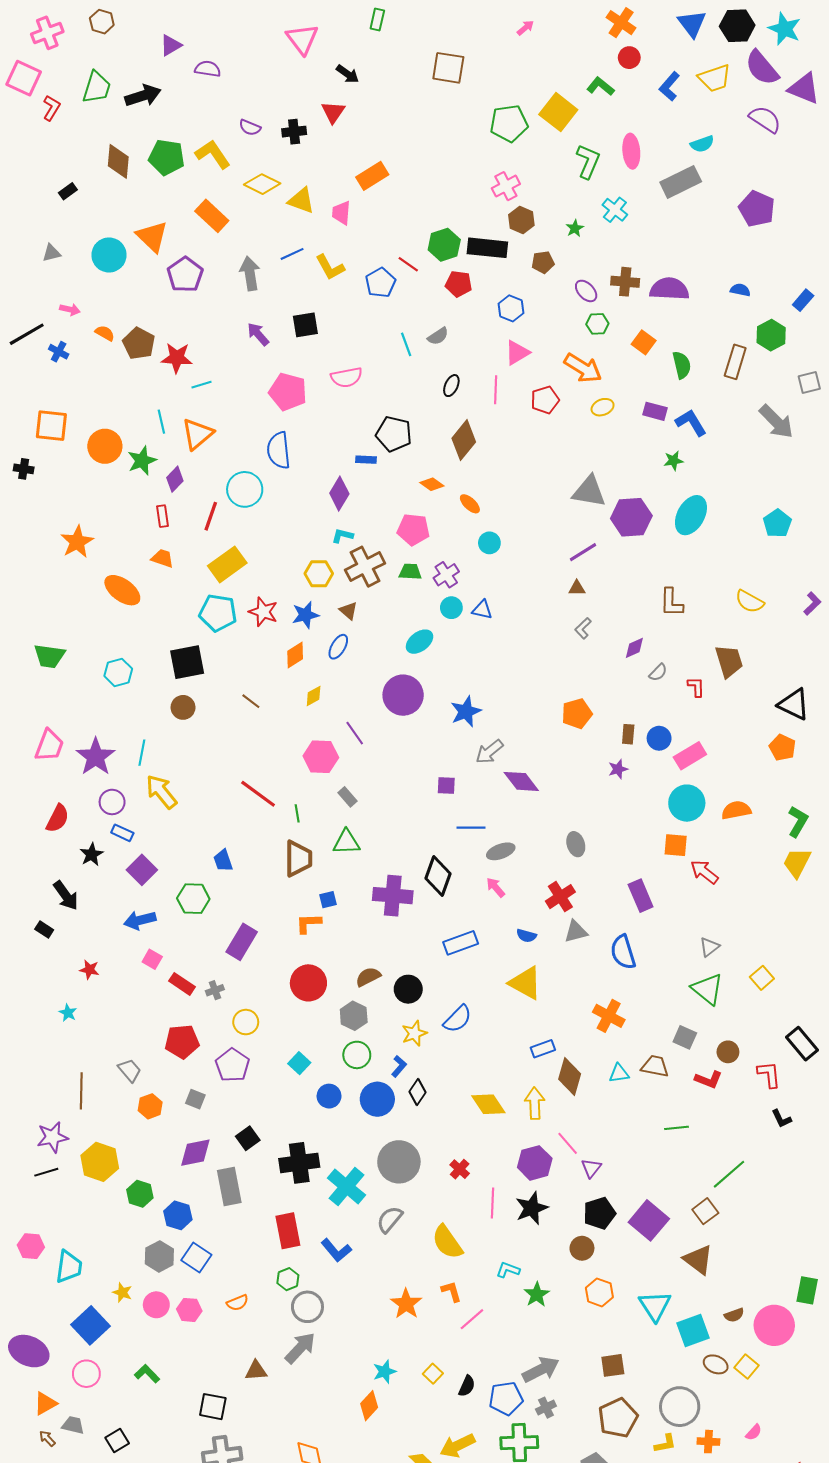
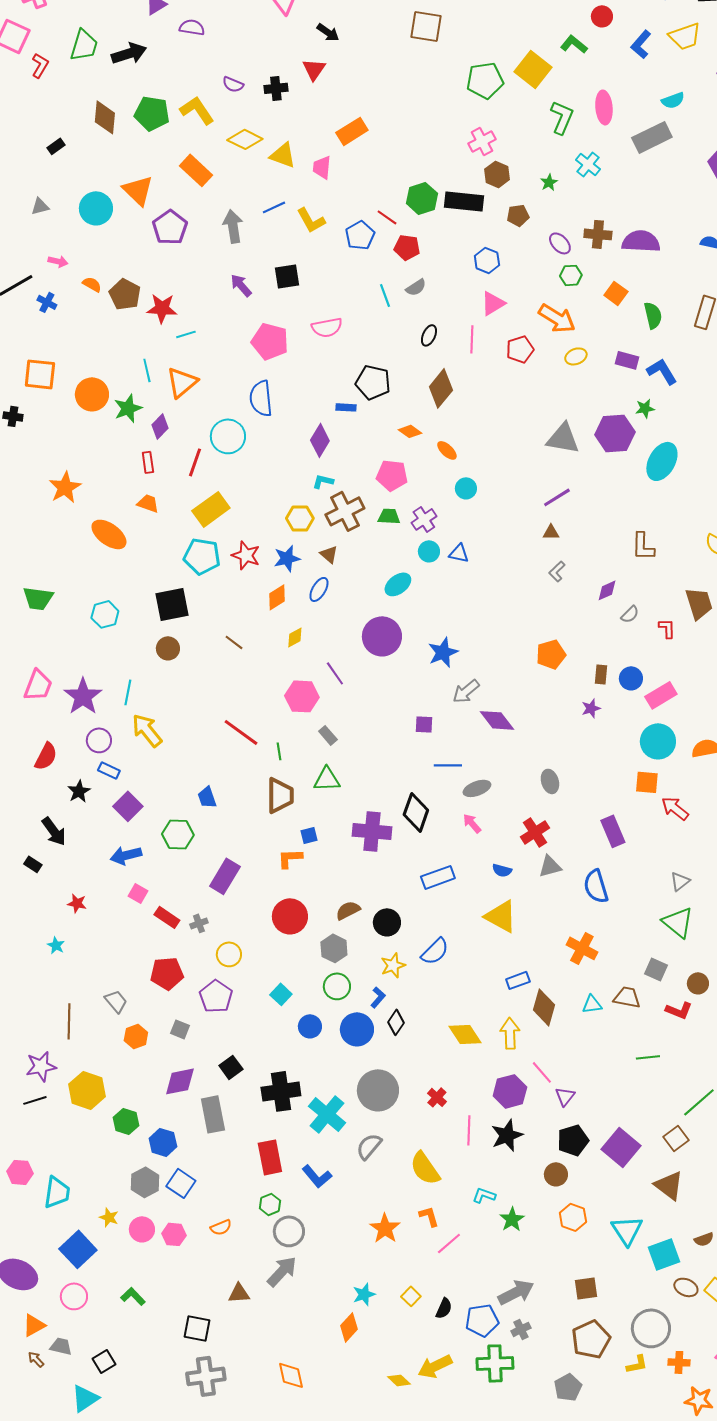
red pentagon: (459, 284) -> (407, 247), moved
purple hexagon: (631, 517) -> (615, 433), moved

